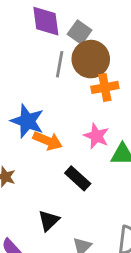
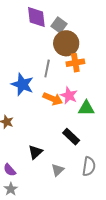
gray line: (60, 64) -> (47, 68), moved
orange arrow: (48, 141) -> (53, 99), moved
black rectangle: (78, 178) -> (71, 137), moved

